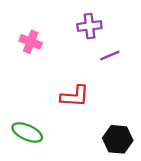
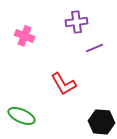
red L-shape: (75, 96) -> (64, 84), turned 56

